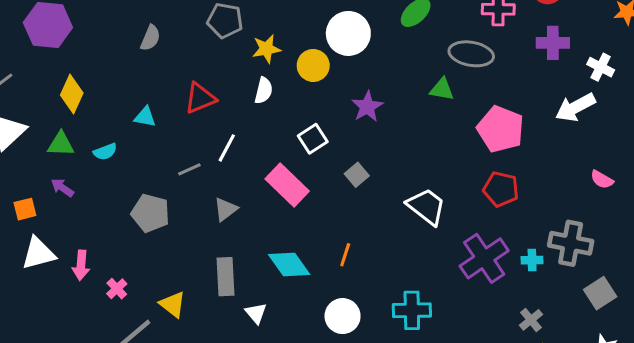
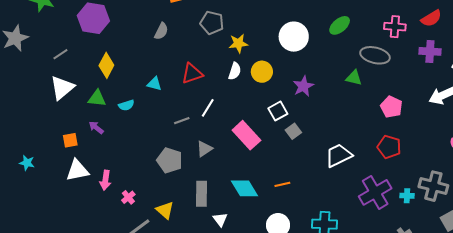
yellow circle: (313, 65) -> (262, 72), moved
pink pentagon: (501, 129) -> (391, 107), size x0.7
white square: (313, 139) -> (278, 111), moved
white trapezoid: (426, 206) -> (339, 155), turned -68
gray pentagon: (150, 213) -> (170, 160), moved
orange line: (345, 255) -> (282, 184), turned 56

